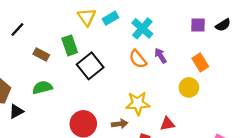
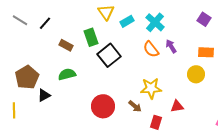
cyan rectangle: (111, 18) -> (127, 21), moved
purple square: (198, 25) -> (204, 19), turned 32
orange rectangle: (200, 62) -> (206, 52), turned -56
brown arrow: (120, 124) -> (135, 106), turned 48

